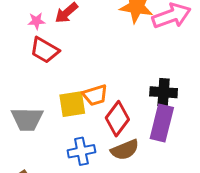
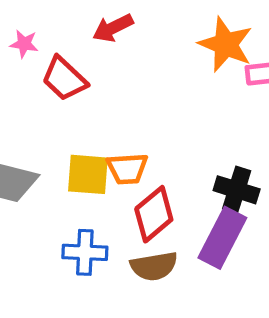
pink star: (36, 21) -> (24, 44), moved

